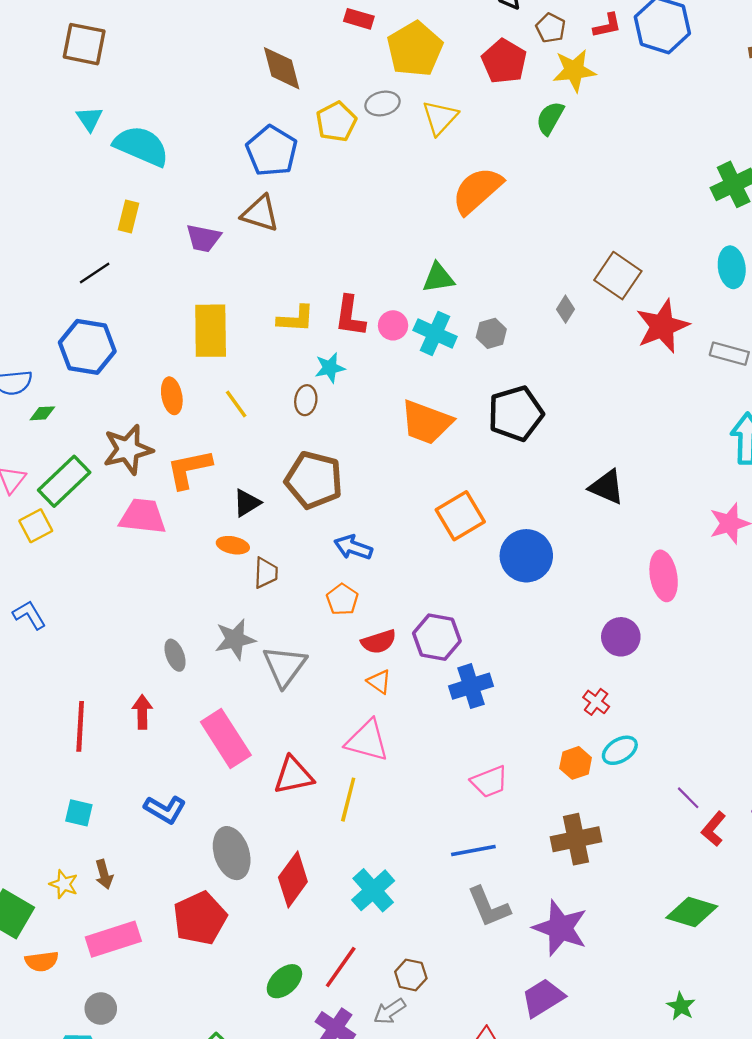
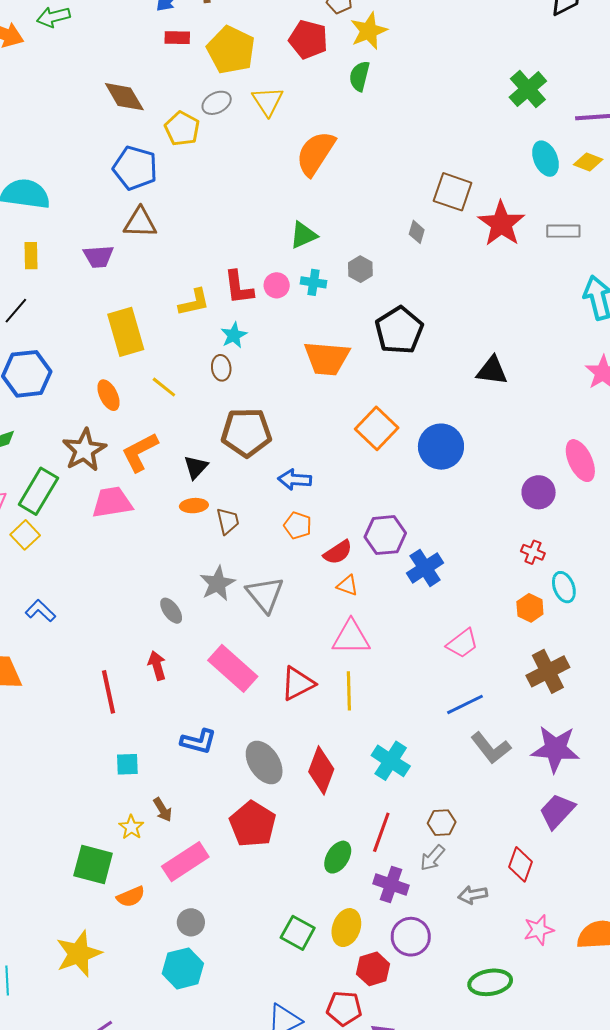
cyan cross: (435, 333) -> (314, 282), size x0.7
pink ellipse: (664, 576) -> (580, 461), moved
cyan ellipse: (620, 750) -> (564, 587), turned -64
yellow star: (64, 884) -> (131, 827), turned 30

